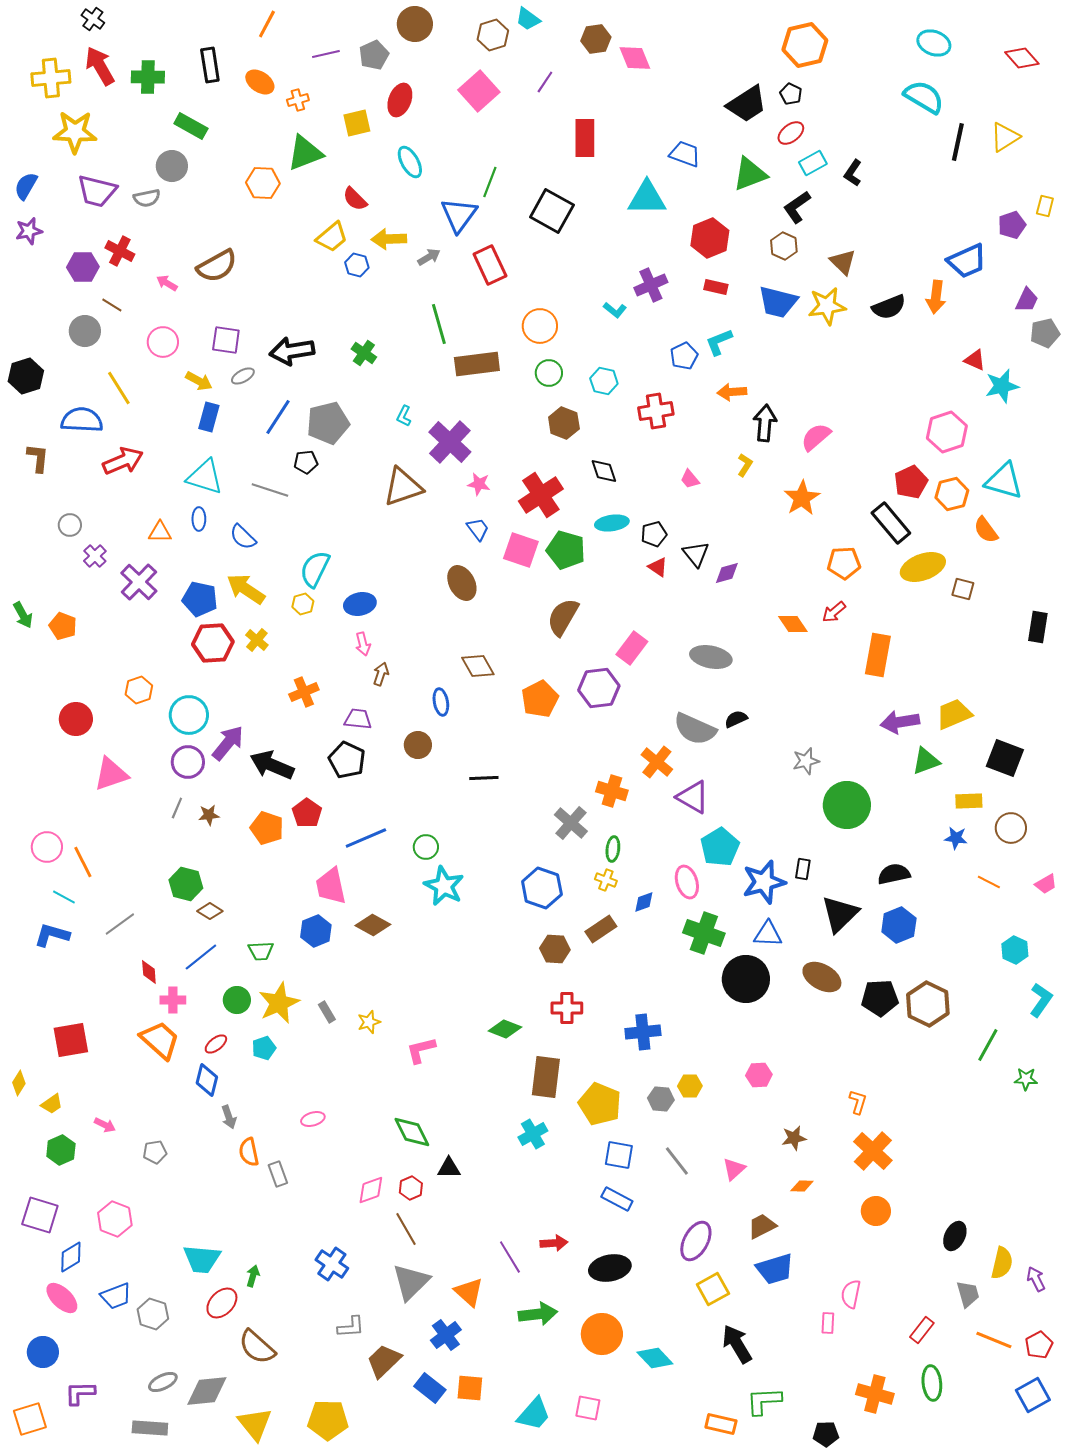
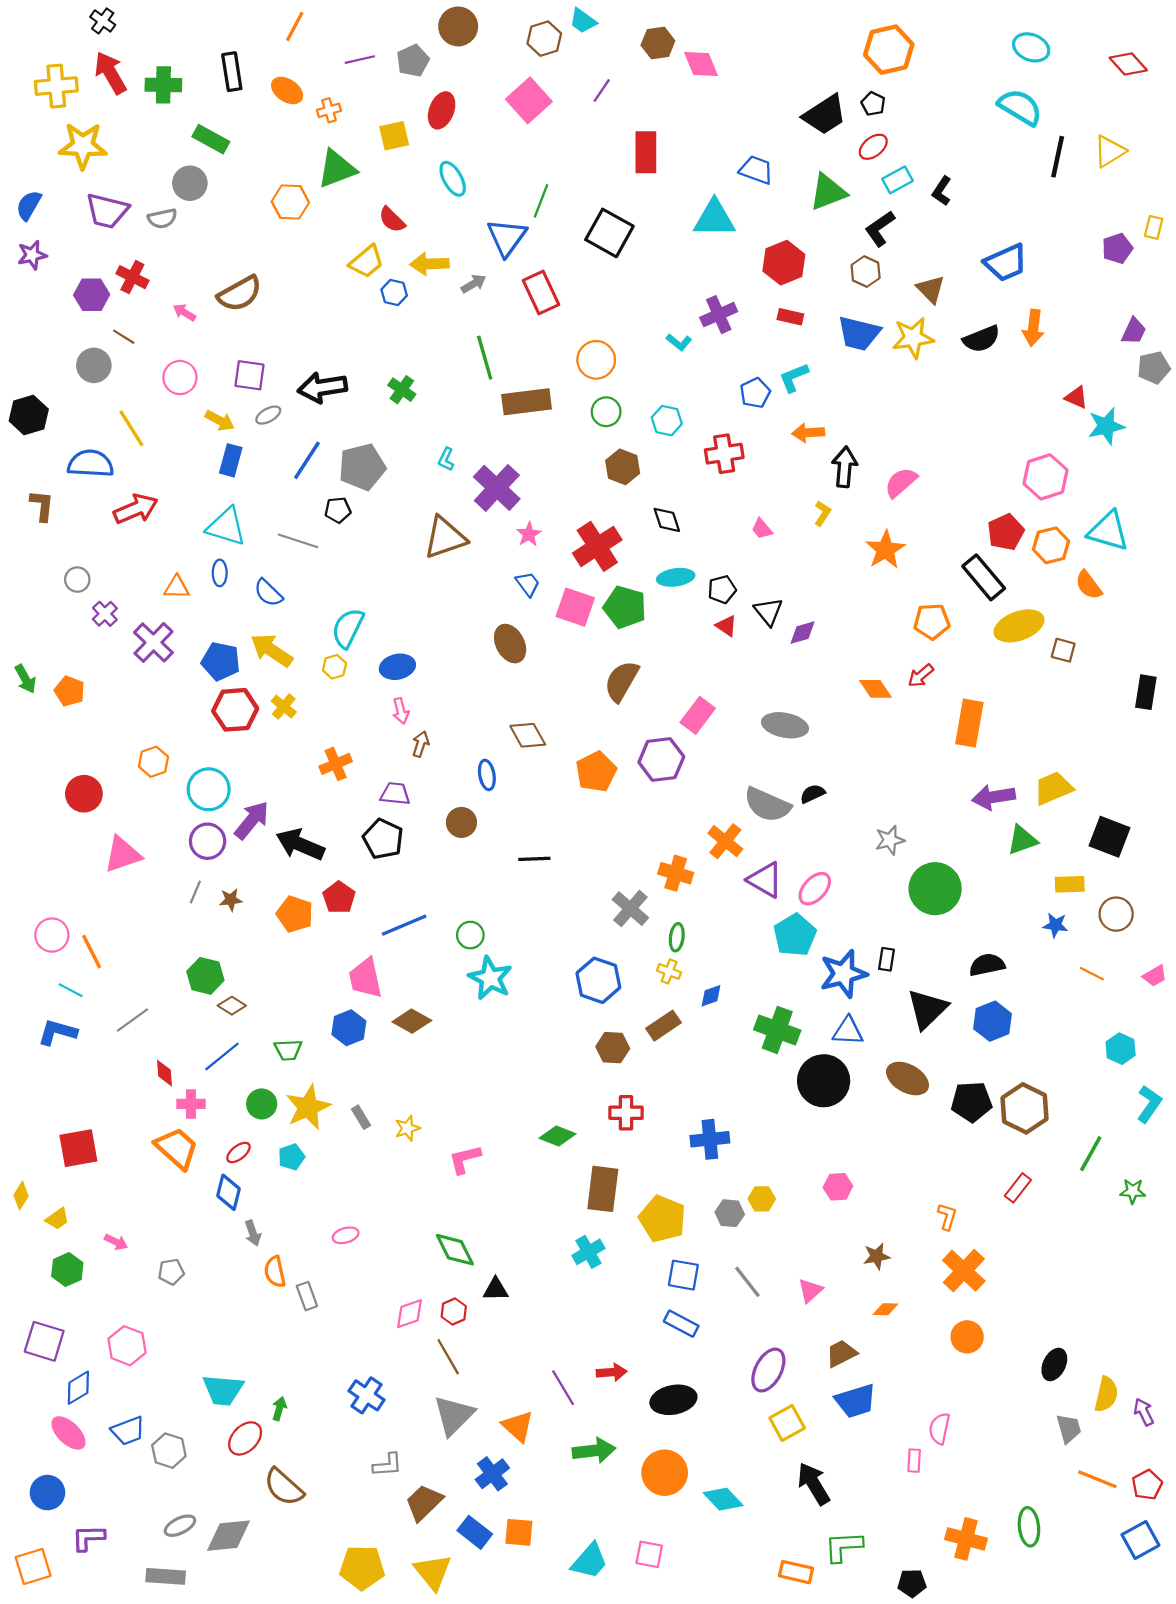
blue trapezoid: (967, 261) -> (1006, 263), moved
pink star: (479, 484) -> (529, 534), turned 30
pink ellipse: (687, 882) -> (815, 889), moved, turned 60
red rectangle: (922, 1330) -> (1018, 1188), moved
yellow triangle: (255, 1424) -> (433, 1572), moved

